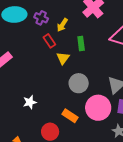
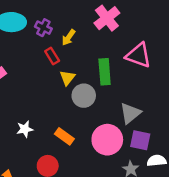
green rectangle: (81, 43) -> (105, 72), moved, size x1.5
gray circle: (79, 83) -> (84, 96), moved
orange rectangle: (70, 116) -> (64, 136), moved

